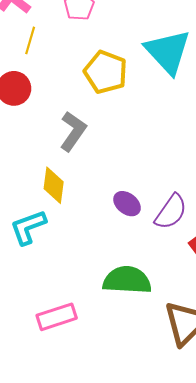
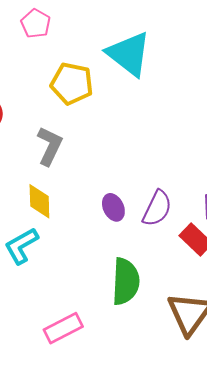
purple ellipse: (127, 204) -> (113, 207), turned 36
green semicircle: (127, 280) -> (126, 281), turned 99

